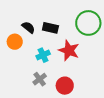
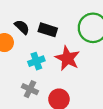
gray cross: (40, 79) -> (30, 89), turned -32

